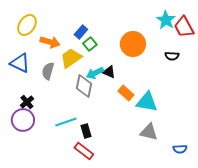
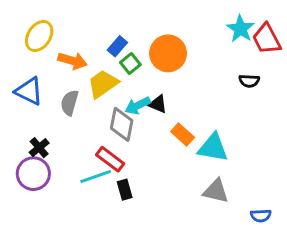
orange circle: (133, 44) -> (168, 53), moved
red rectangle: (84, 151) -> (110, 159), moved

